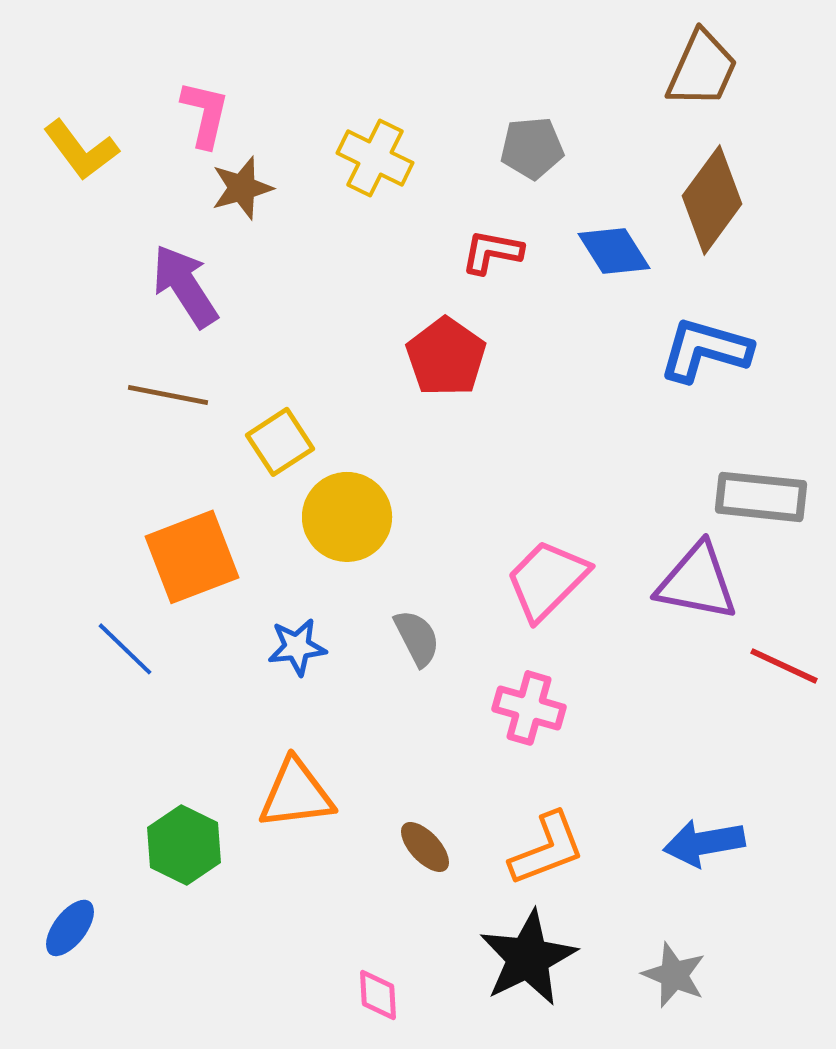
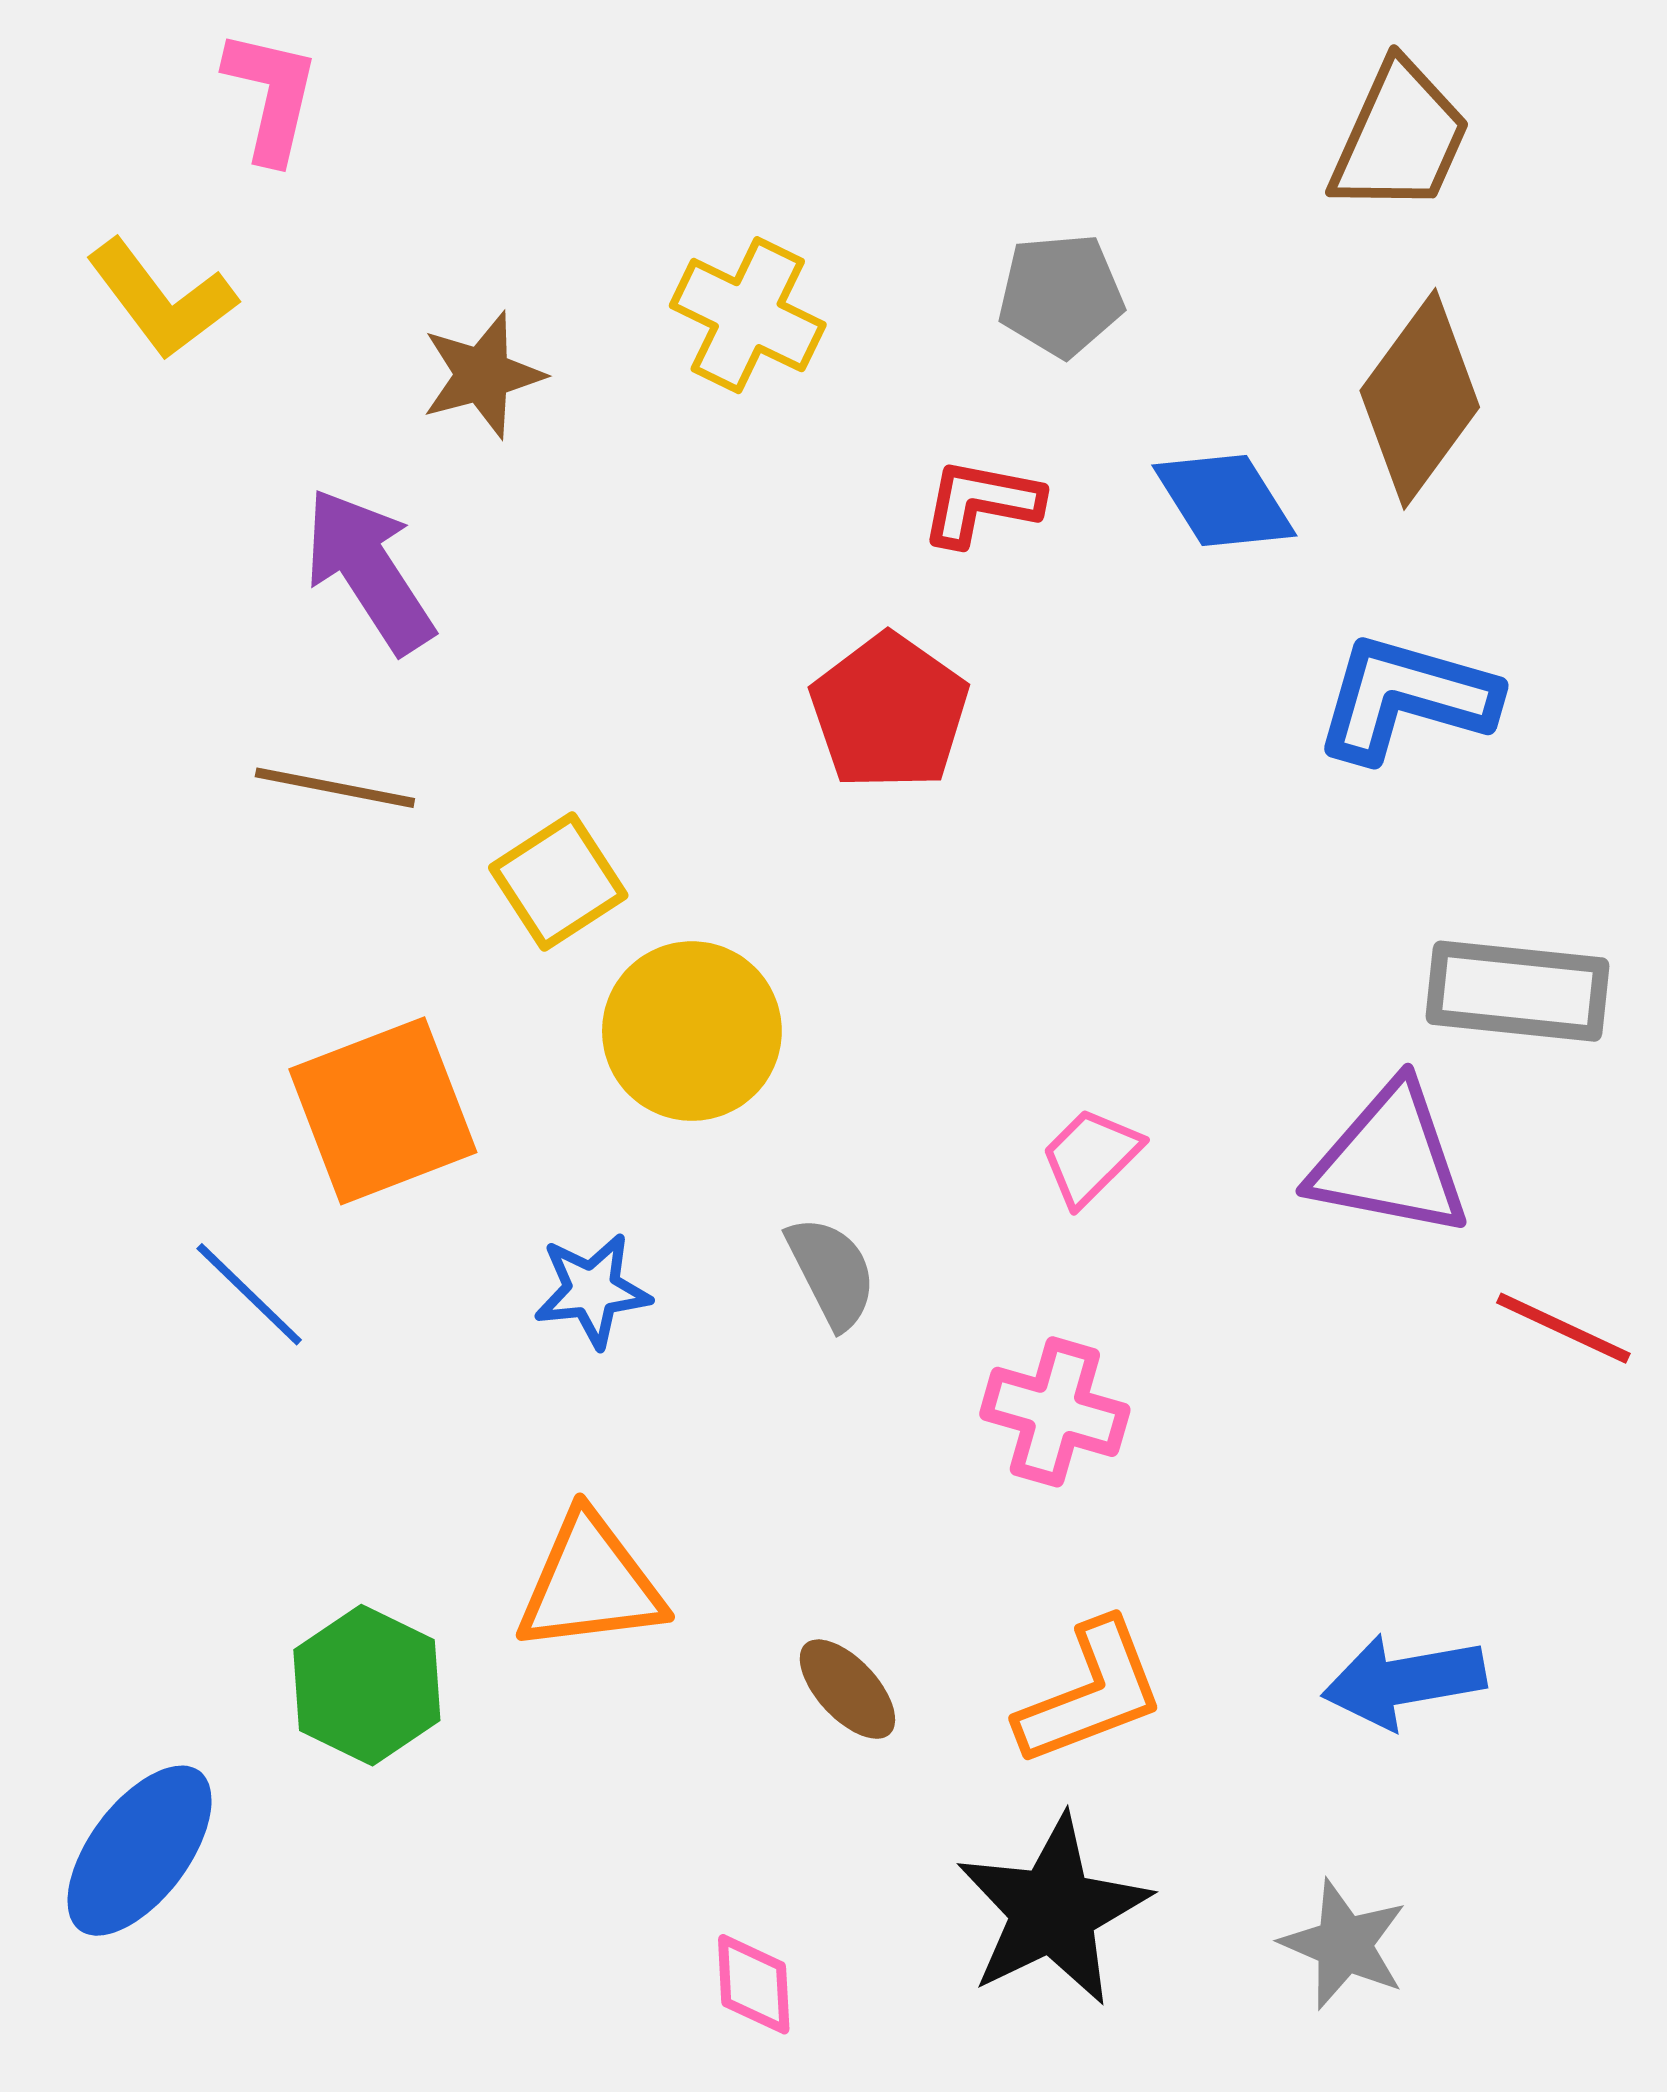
pink L-shape: (205, 114) -> (271, 96), moved
pink trapezoid: (547, 580) -> (1091, 1157), size x0.6
blue ellipse: (70, 928) -> (140, 1851), size x1.5

